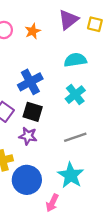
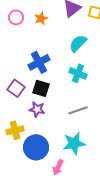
cyan semicircle: (75, 60) -> (78, 43), turned -36
cyan cross: (75, 95) -> (78, 73), turned -30
cyan star: (71, 175) -> (74, 143), turned 30

